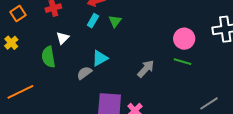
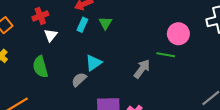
white triangle: (63, 38) -> (51, 35), moved
green line: (182, 62) -> (166, 55), moved

